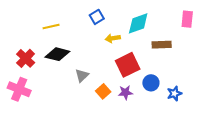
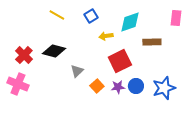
yellow line: (51, 27) -> (57, 15), moved, turned 42
blue circle: (151, 83) -> (136, 86), moved
blue star: (174, 93) -> (164, 88), size x1.6

